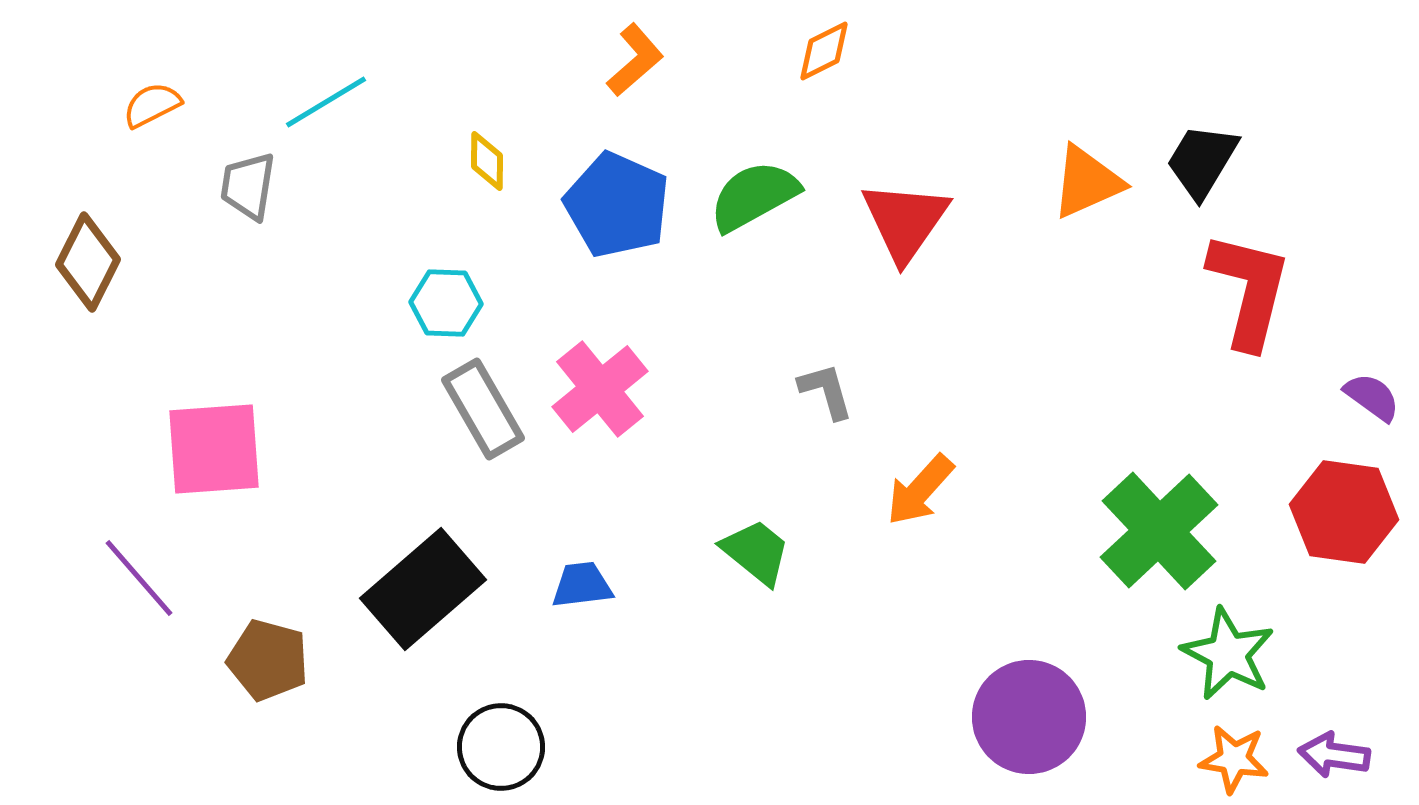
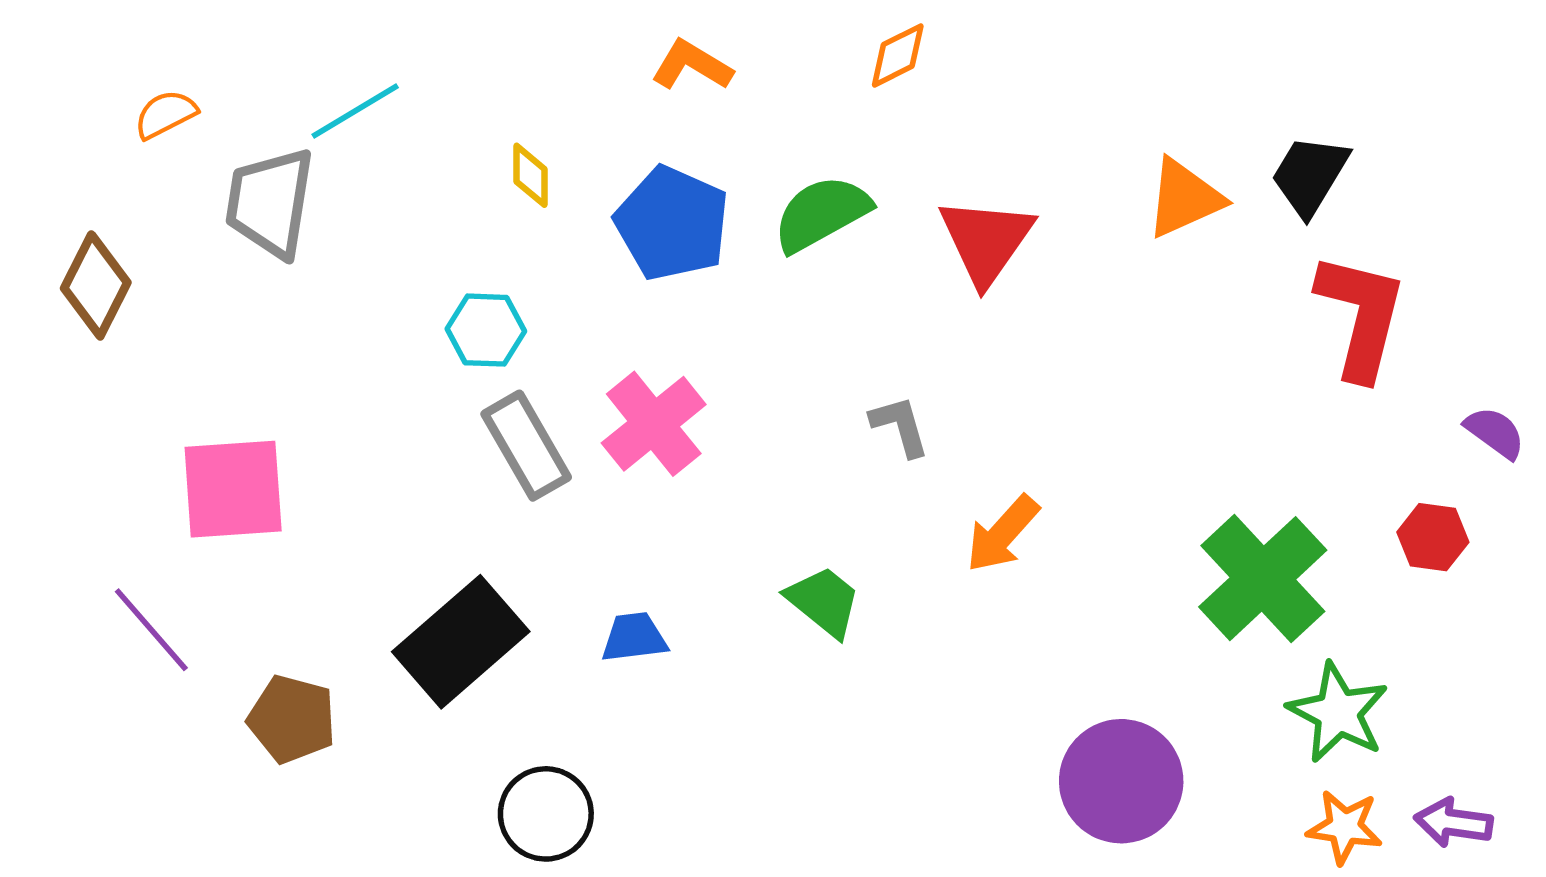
orange L-shape: (635, 60) -> (692, 65), turned -108
gray trapezoid: (248, 186) -> (270, 203), size x1.5
red hexagon: (1344, 512) -> (1433, 537), moved, size x0.6

